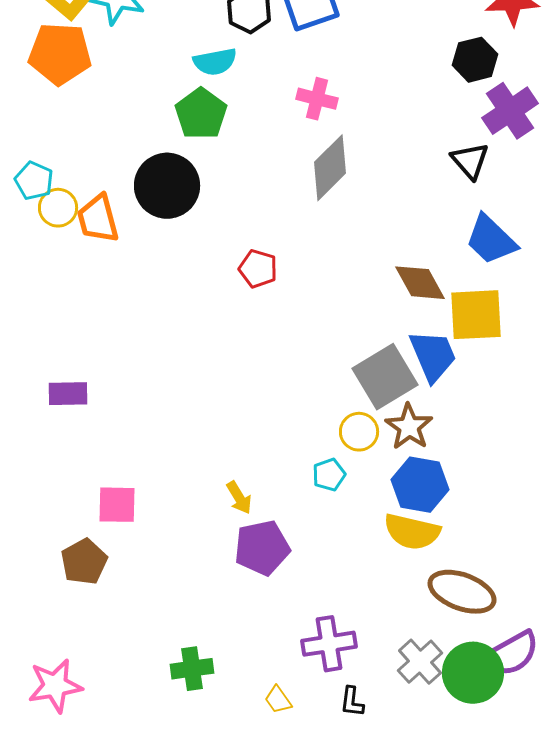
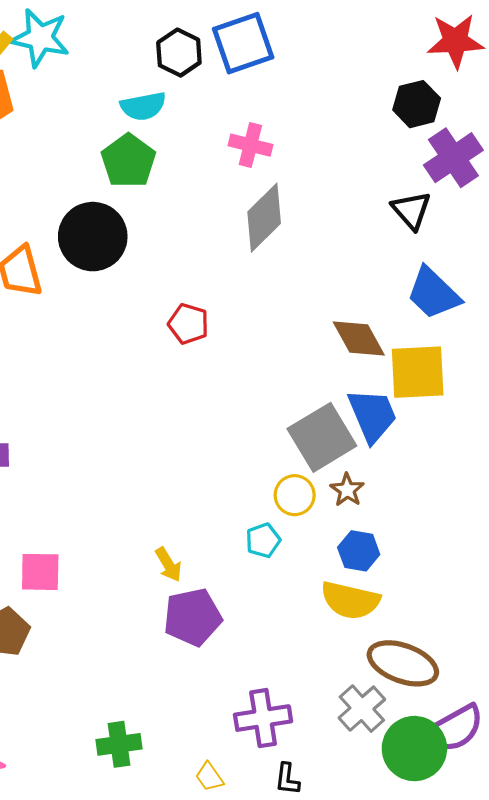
brown star: (409, 427) -> (347, 490), size x0.7
blue hexagon: (420, 485) -> (359, 551), size x0.7
gray cross: (420, 662) -> (362, 709), moved

